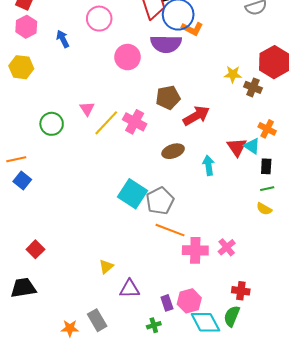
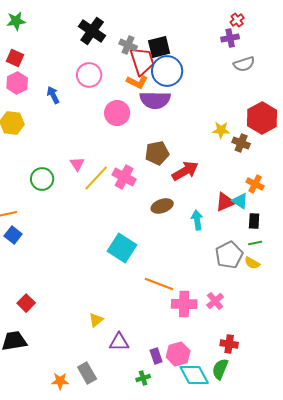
orange L-shape: (192, 29) -> (137, 82), moved
red triangle: (237, 147) -> (225, 202), turned 40
gray pentagon: (160, 201) -> (229, 255), moved

